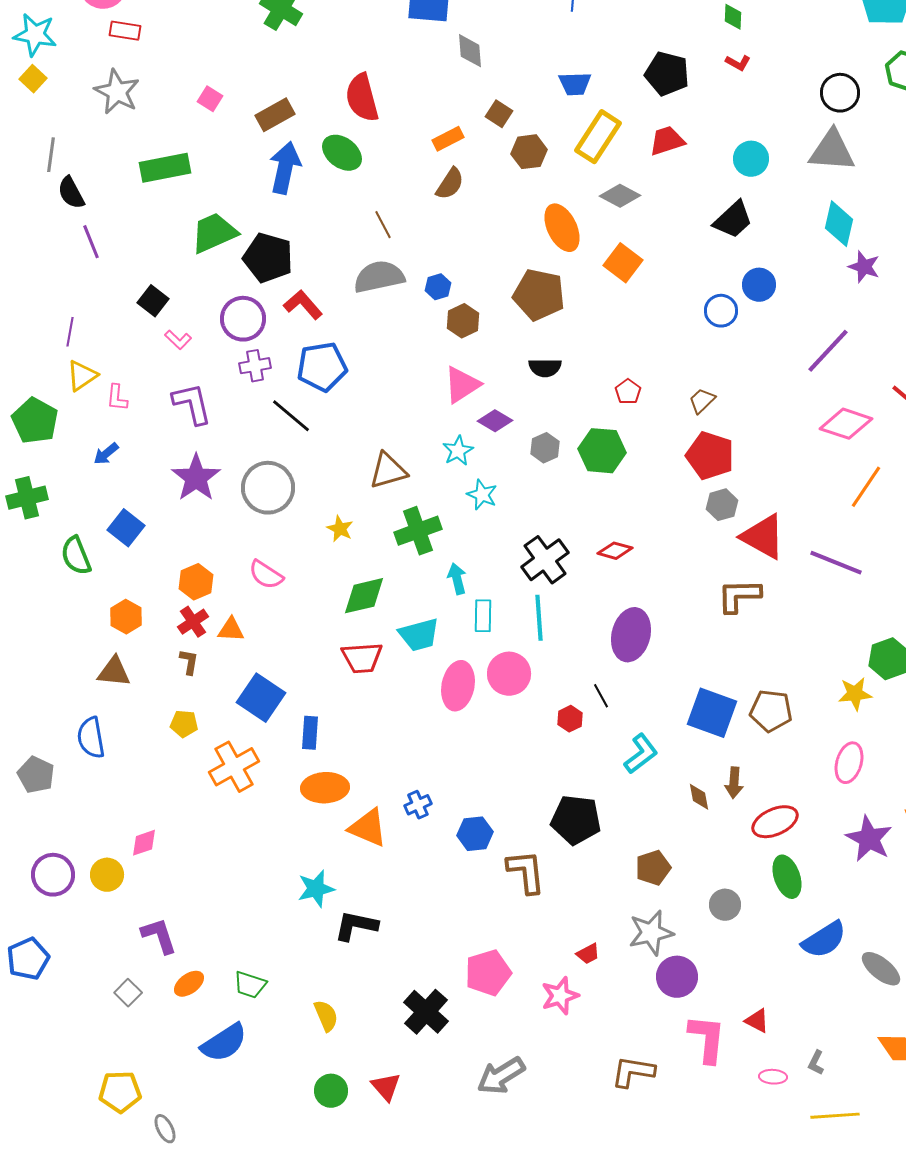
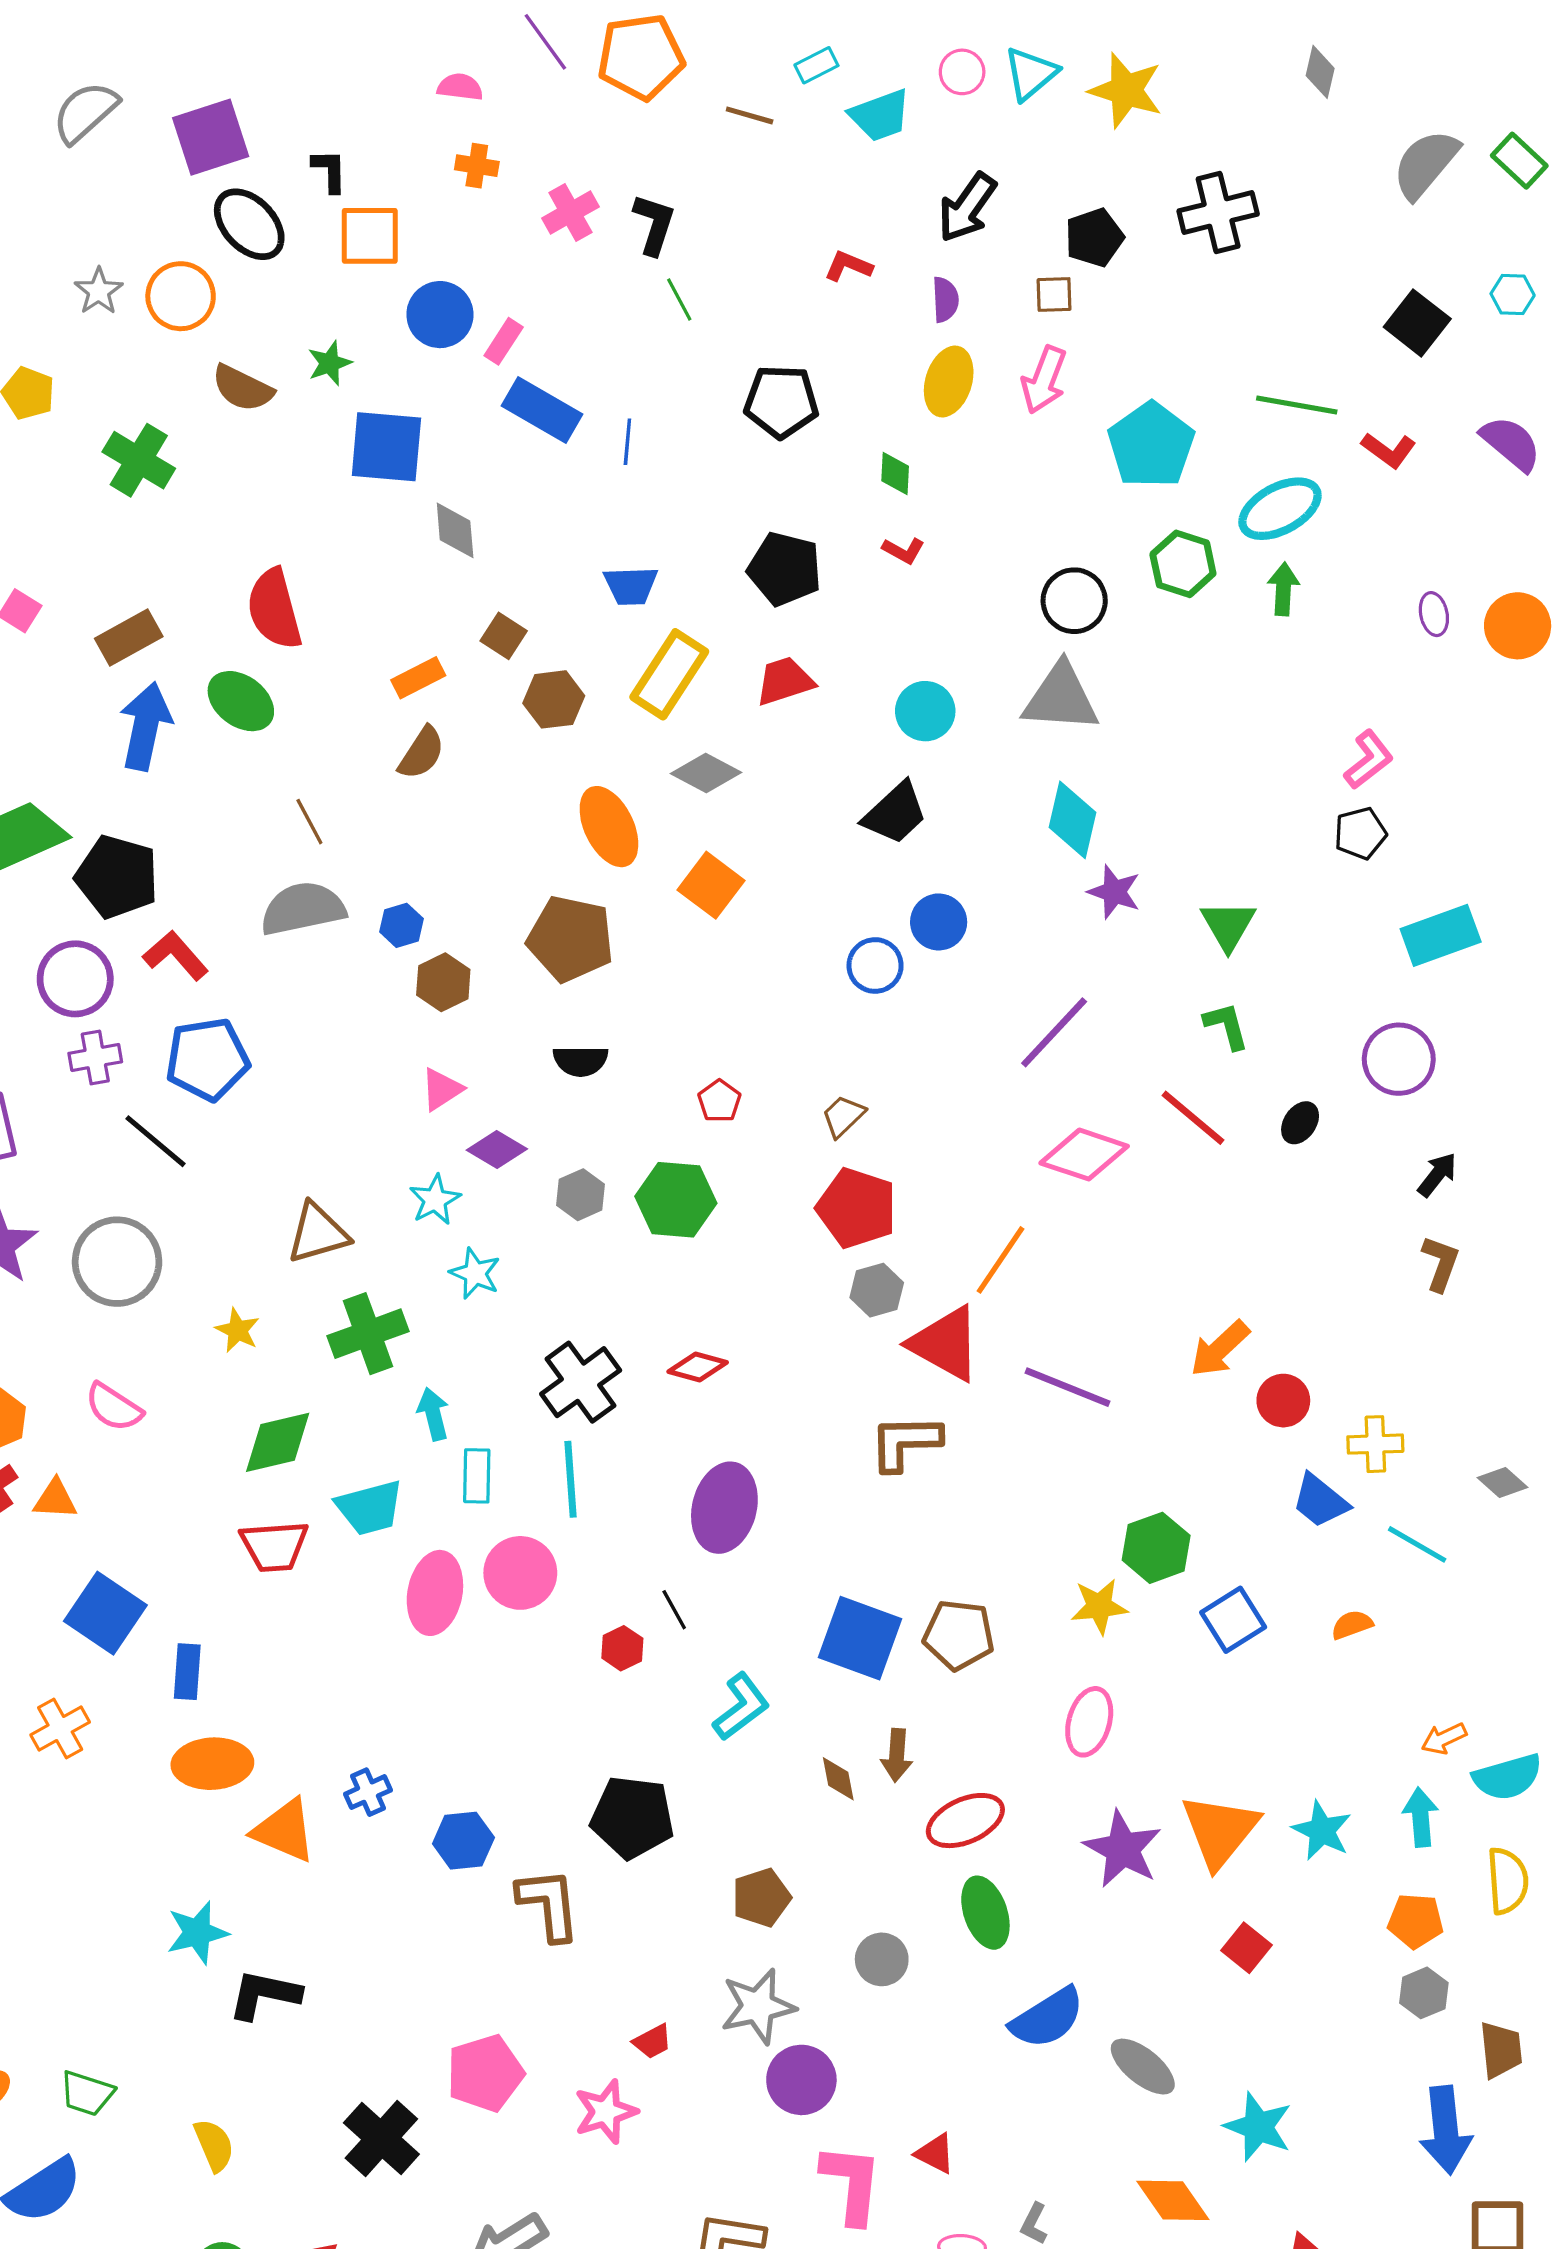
pink triangle: (462, 385) -> (442, 1089), size x0.7
orange line: (866, 487) -> (1001, 1260), moved
orange cross: (234, 767) -> (60, 1729), size x0.7

